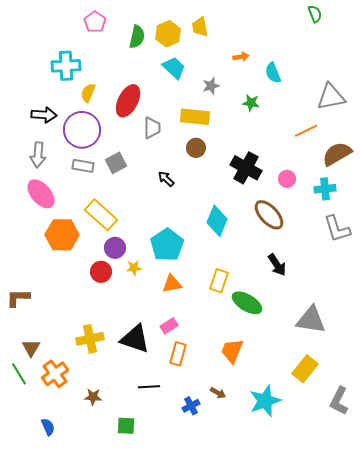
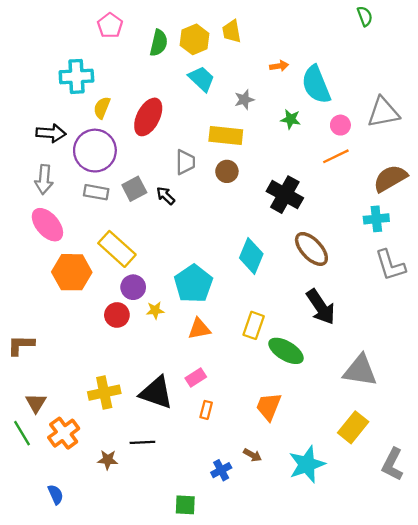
cyan semicircle: (273, 73) -> (316, 85), size x1.6
gray trapezoid: (152, 128) -> (185, 162), moved
orange line: (306, 131) -> (336, 156), moved
black arrow: (166, 179) -> (166, 196), moved
pink circle: (287, 179) -> (340, 125), moved
black arrow: (277, 265) -> (321, 307), size x1.4
orange rectangle: (178, 354) -> (206, 410), size x0.7
black line: (149, 387) -> (142, 442), moved
green square: (126, 426) -> (185, 505), moved

